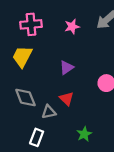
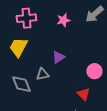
red triangle: (66, 99) -> (83, 94), moved
gray triangle: (49, 112) -> (42, 74), moved

